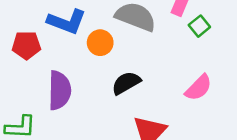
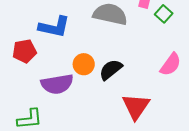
orange circle: (100, 43) -> (84, 64), moved
purple semicircle: (60, 90) -> (57, 84), turned 88

